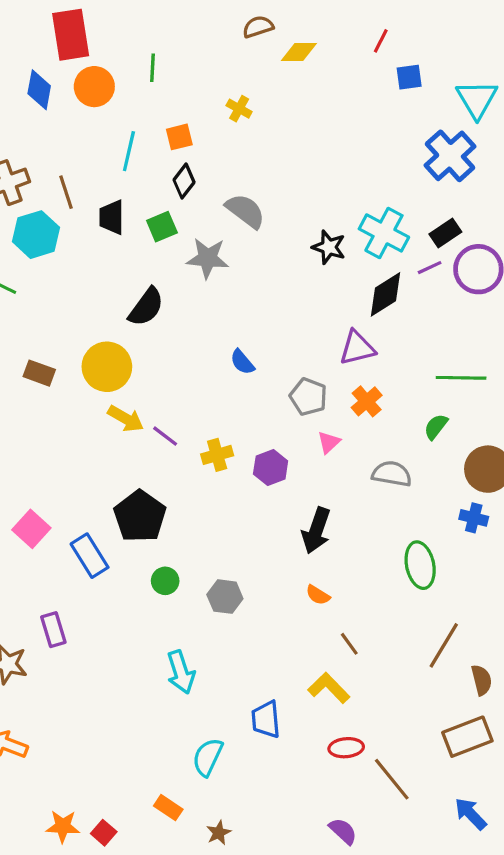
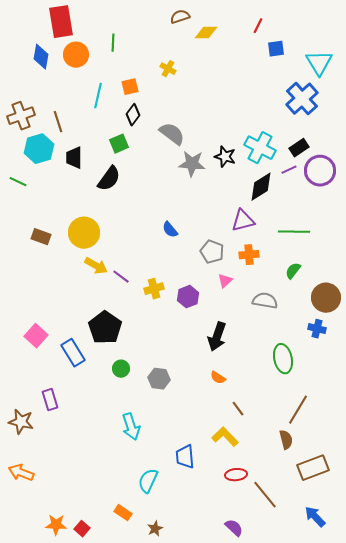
black trapezoid: (112, 217) -> (74, 158), moved
gray star: (208, 258) -> (192, 164), moved
black semicircle: (146, 307) -> (109, 179), moved
green line: (461, 378) -> (294, 232), moved
orange cross: (367, 401) -> (249, 255), turned 36
brown semicircle: (482, 680) -> (286, 440), moved

